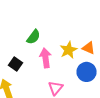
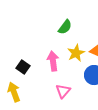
green semicircle: (34, 37) -> (65, 27), moved

